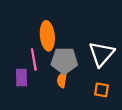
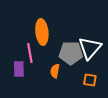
gray pentagon: (64, 61) -> (71, 53), moved

